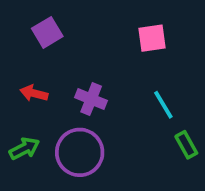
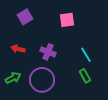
pink square: (152, 38) -> (67, 20), moved
green rectangle: (186, 145) -> (85, 76), moved

